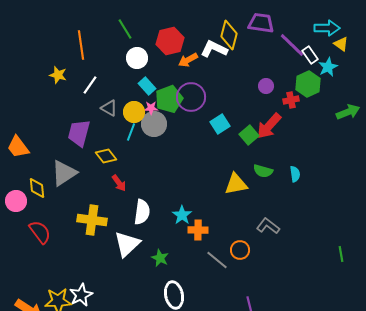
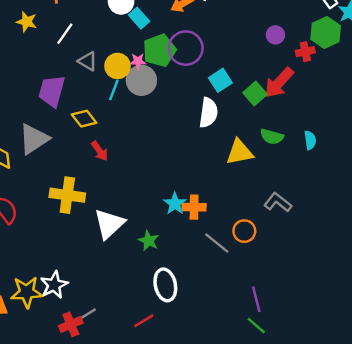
cyan rectangle: (147, 86) -> (139, 18), moved
white semicircle: (142, 212) -> (208, 113), moved
cyan star: (182, 215) -> (175, 204), moved

